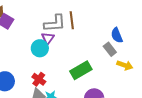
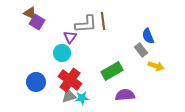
purple triangle: (48, 38) -> (70, 37), moved
cyan circle: (40, 48) -> (62, 53), moved
red cross: (39, 79) -> (70, 80), size x1.6

